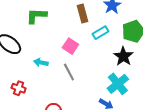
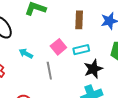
cyan rectangle: (101, 33) -> (81, 50), moved
black star: (123, 56) -> (93, 69), moved

